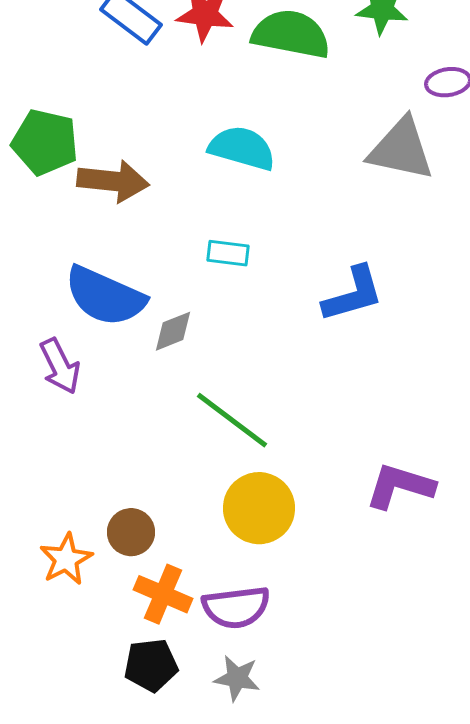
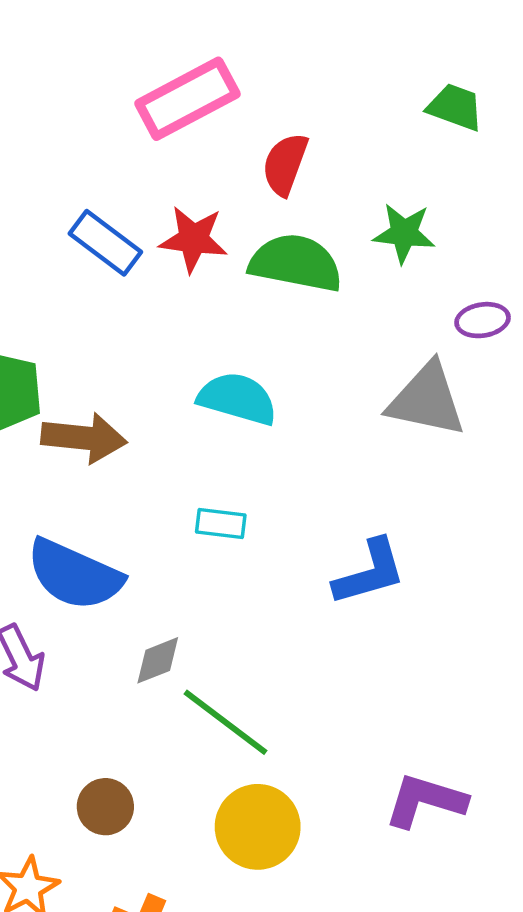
gray diamond: (173, 331) -> (158, 660), moved
brown circle: (131, 532) -> (105, 807), moved

